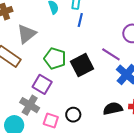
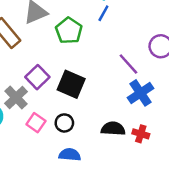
green pentagon: (55, 58) -> (69, 31), moved
black square: (82, 65) -> (71, 84), moved, turned 35

